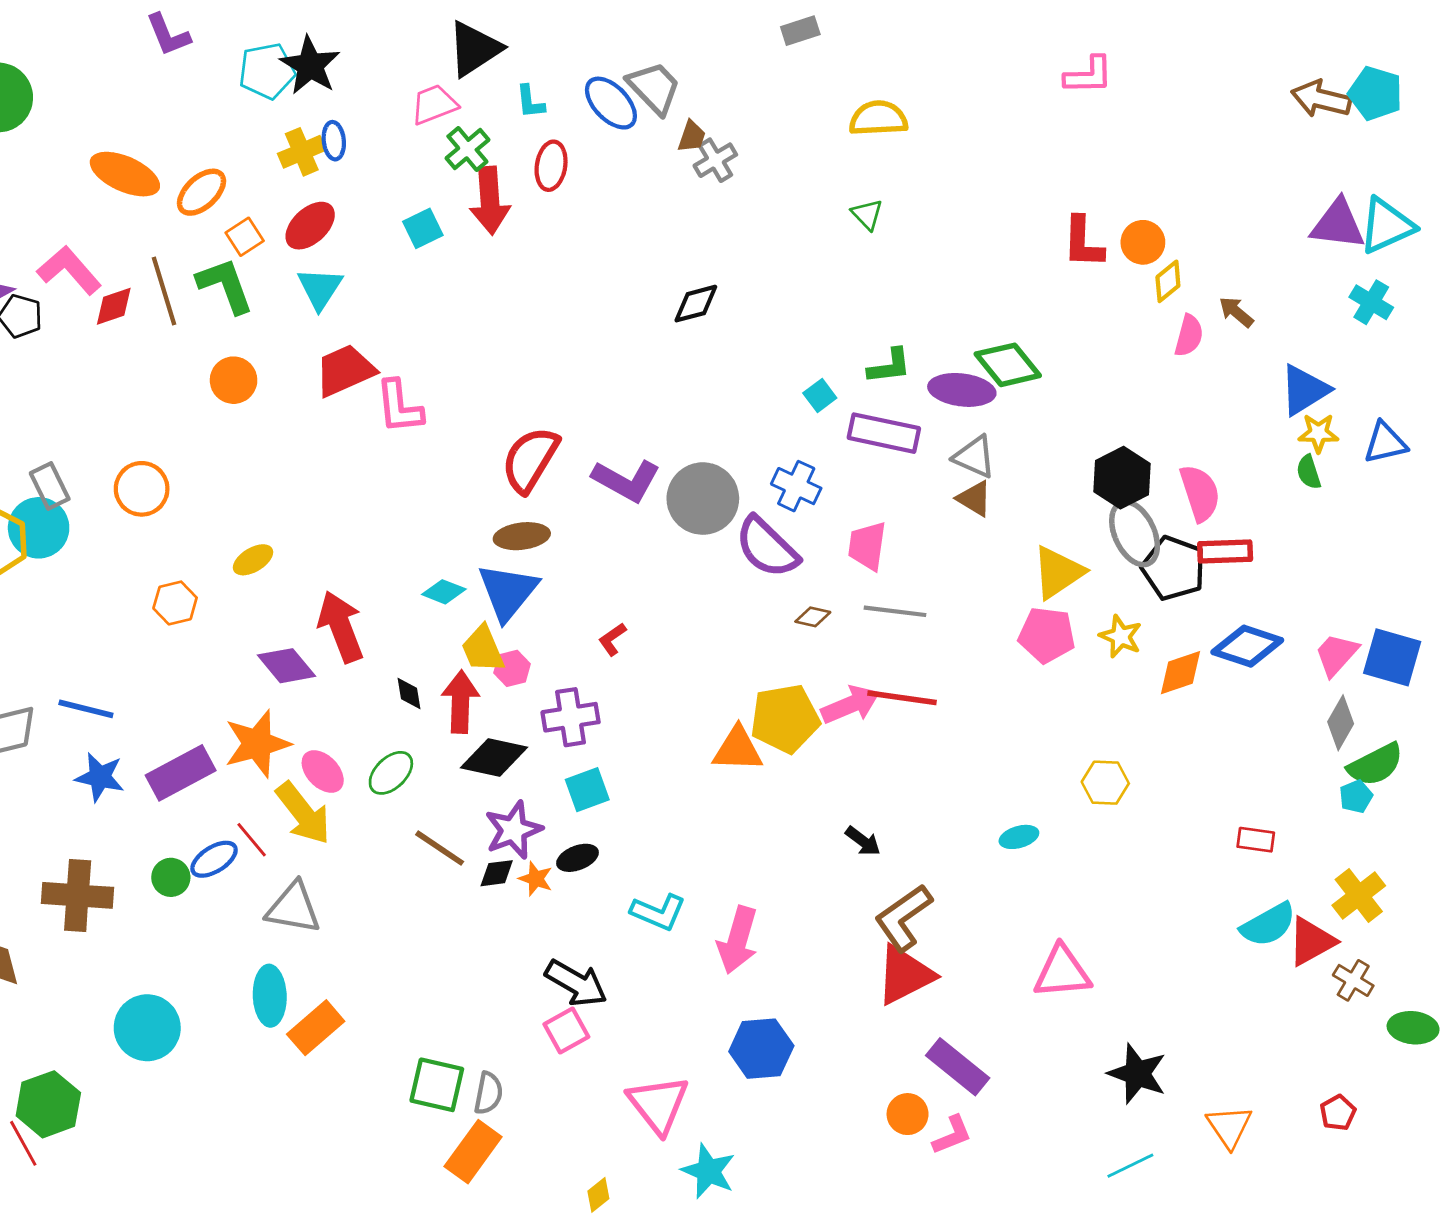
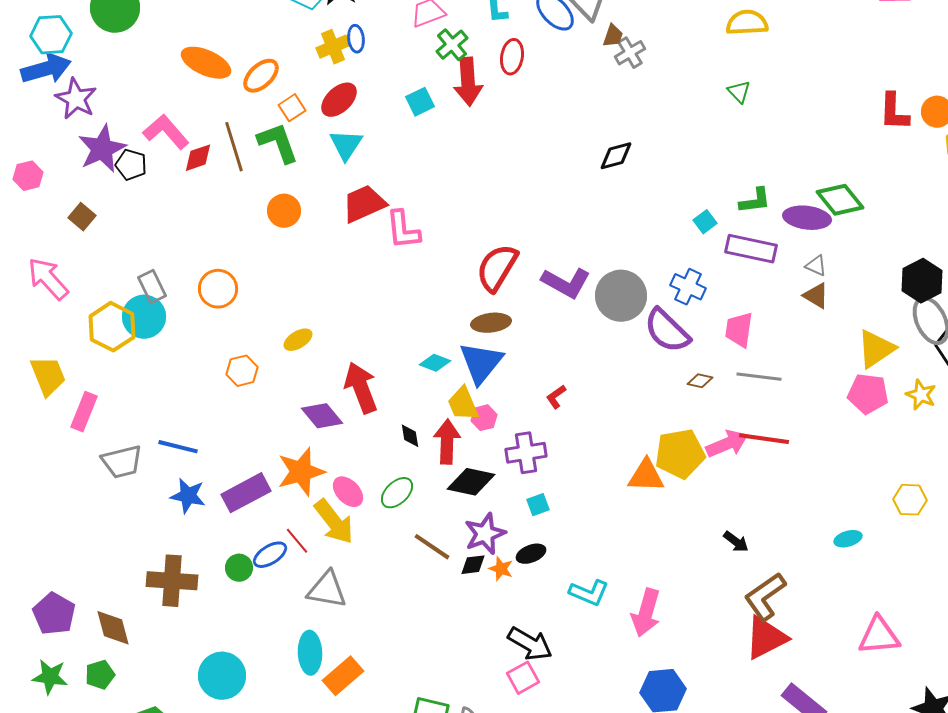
gray triangle: (974, 457) -> (816, 266), size x0.7
cyan square: (587, 790) -> (538, 505), size x0.7

